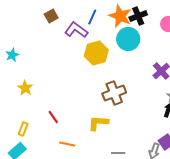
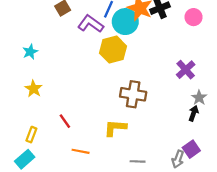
cyan circle: (128, 39) -> (125, 22), moved
cyan star: (12, 55) -> (30, 52), moved
brown cross: (114, 93) -> (133, 94), turned 30

